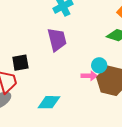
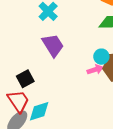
cyan diamond: (49, 102) -> (39, 111), moved

